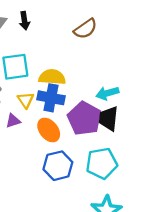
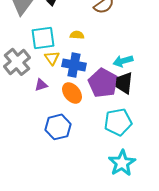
yellow semicircle: (52, 77) -> (77, 35), moved, size x0.6
yellow triangle: (26, 100) -> (52, 58), moved
blue hexagon: (58, 166) -> (58, 127), moved

